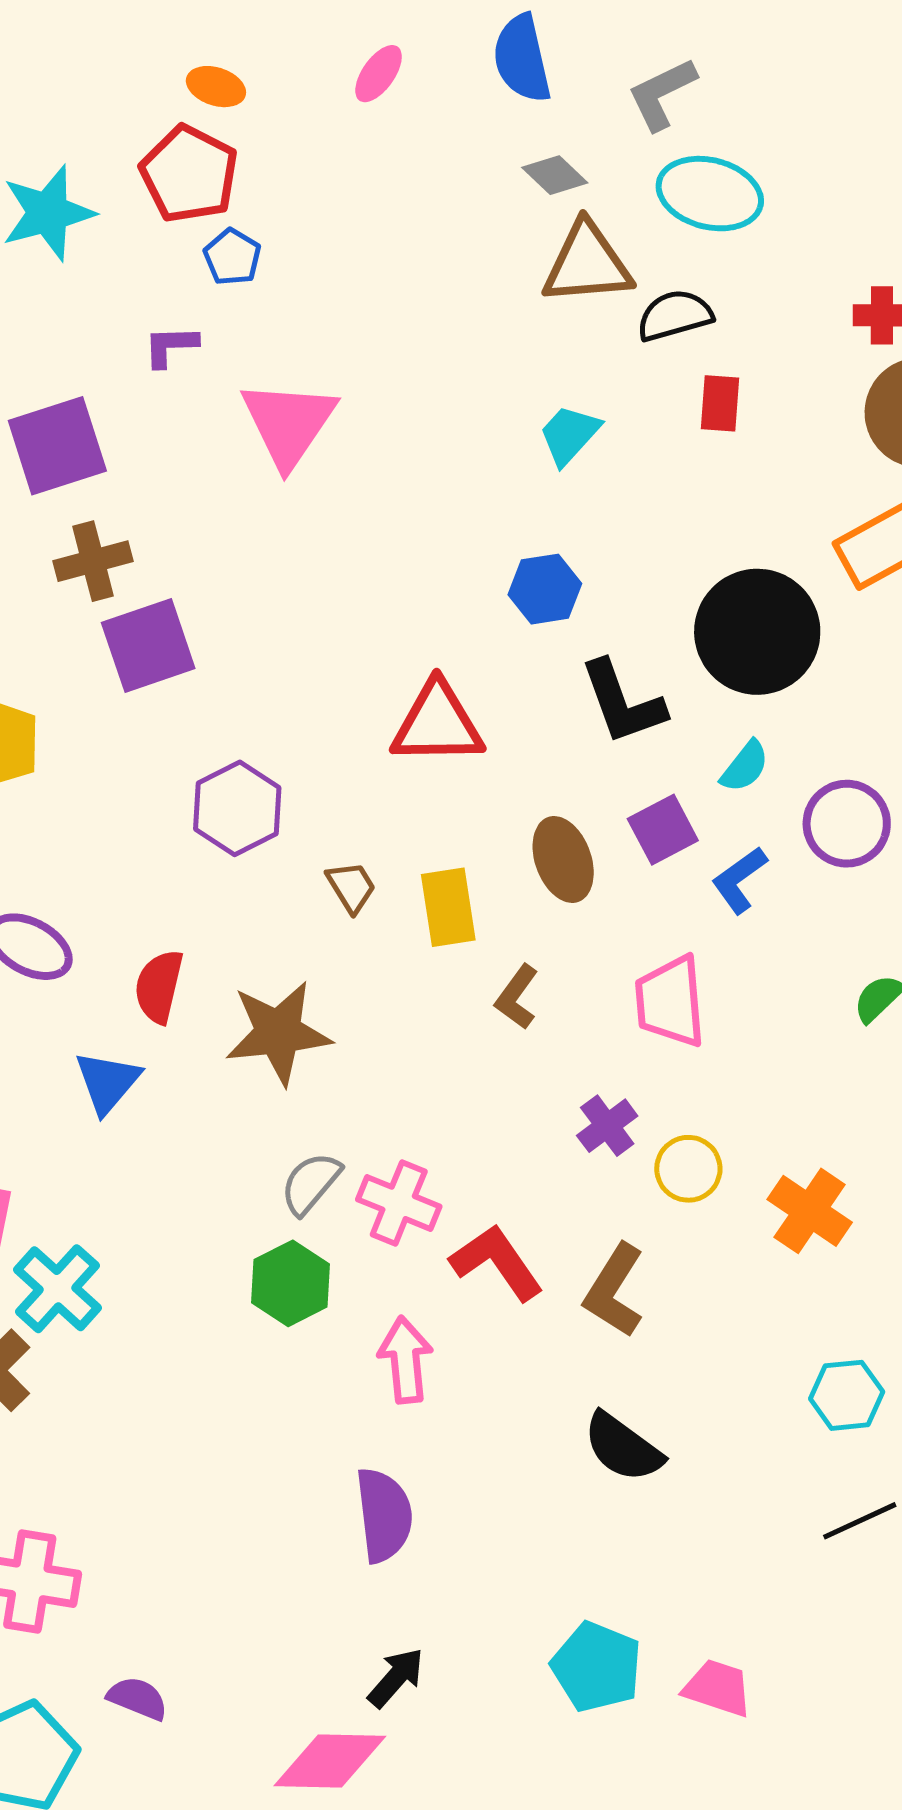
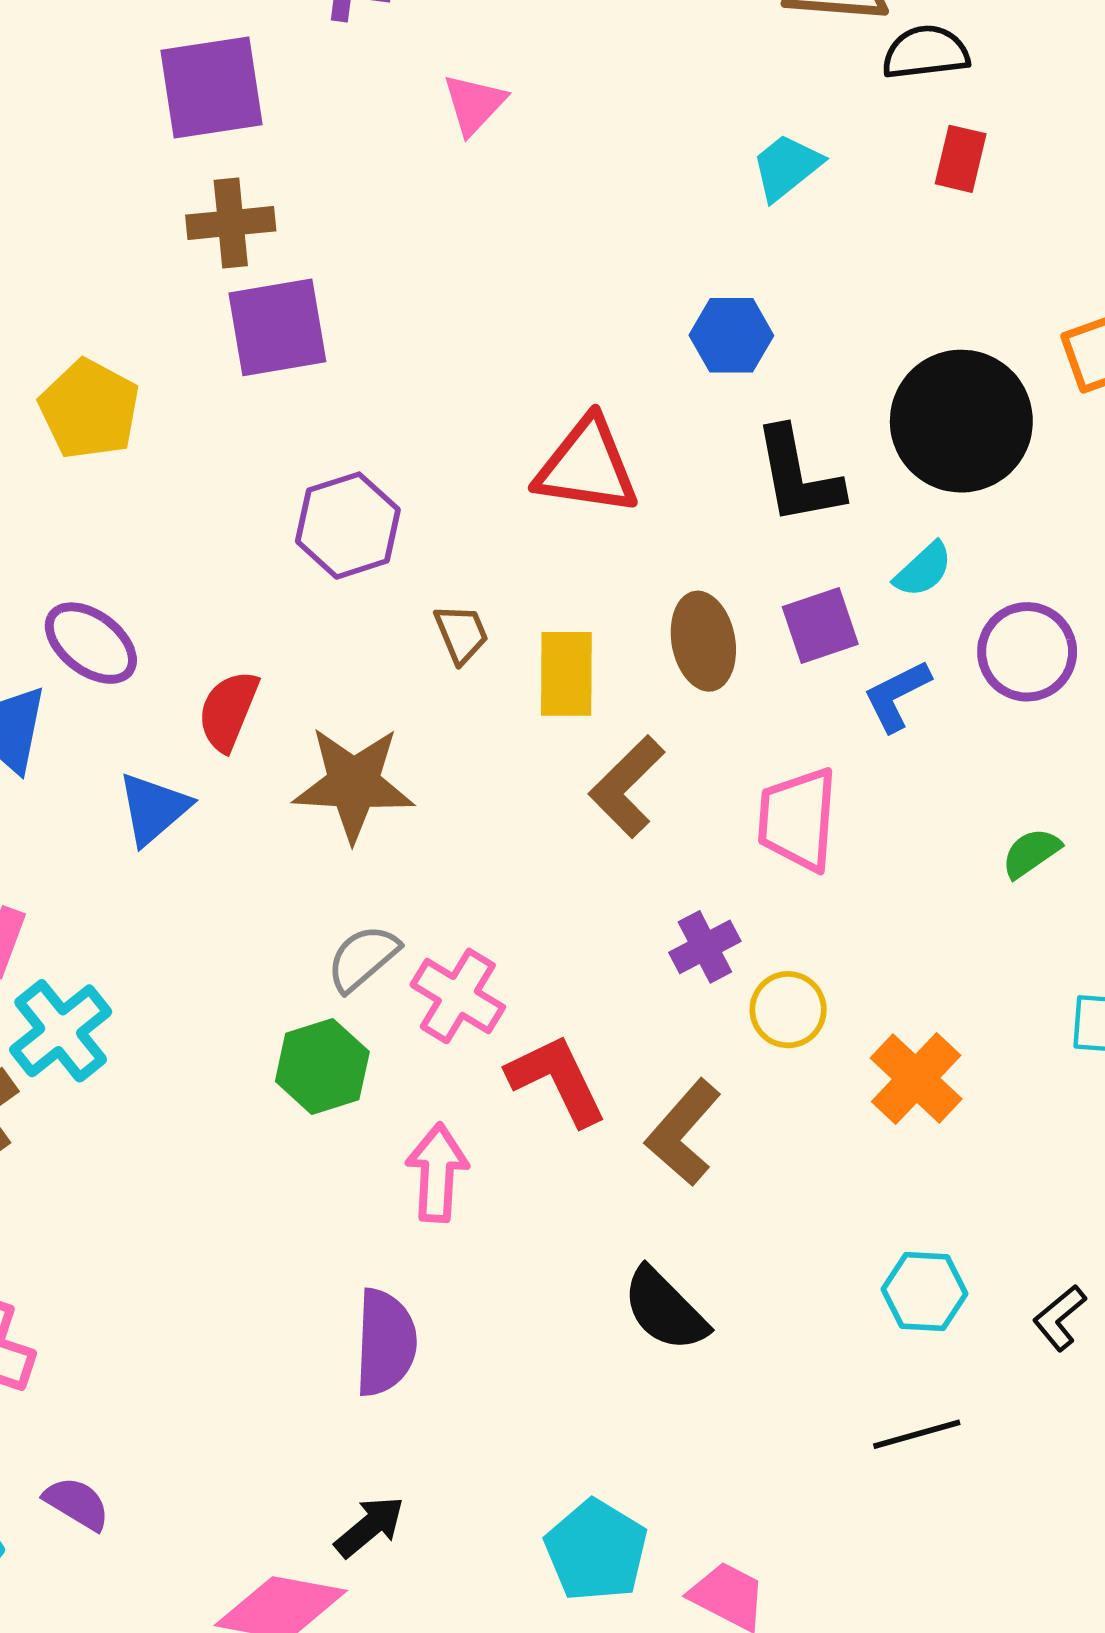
pink triangle: (289, 423) -> (474, 104), size x0.6
brown L-shape: (517, 997) -> (627, 787), size x1.4

